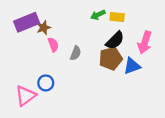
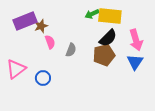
yellow rectangle: (117, 17) -> (110, 16), size x1.6
pink arrow: (145, 43) -> (136, 40), turned -35
blue triangle: (132, 66) -> (135, 62), moved, turned -36
pink triangle: (26, 96) -> (16, 69), moved

